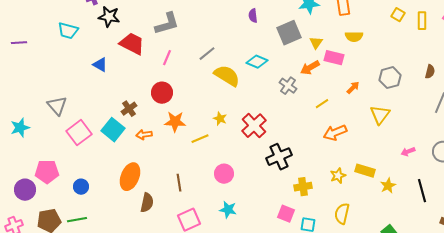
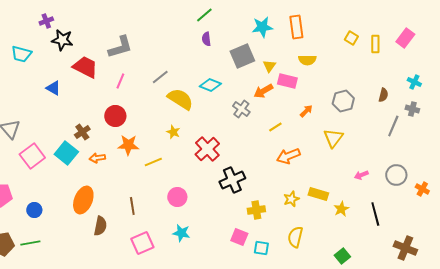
yellow star: (220, 119) -> (173, 132), moved

